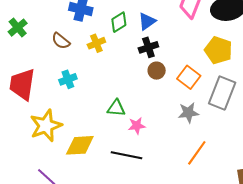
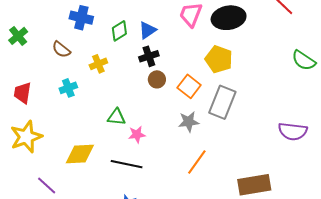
yellow cross: (96, 43) -> (98, 64), moved
red trapezoid: (22, 84) -> (23, 93), size x0.7
yellow star: (46, 126) -> (26, 137), moved

